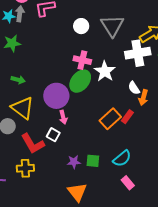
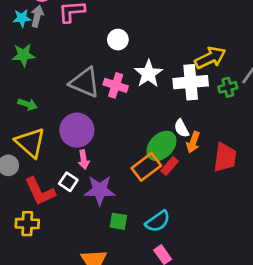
gray triangle: (112, 26) -> (85, 82), moved, turned -40
white star: (105, 71) -> (148, 74), moved
green ellipse: (80, 81) -> (161, 146), moved
purple star: (74, 162) -> (100, 190), moved, size x1.6

